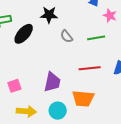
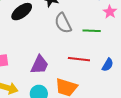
gray semicircle: (67, 36) -> (63, 23), size x1.5

